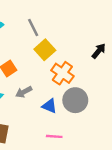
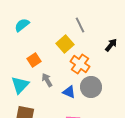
gray line: (33, 28) -> (80, 25), moved
gray arrow: (24, 92) -> (47, 80), turned 88

